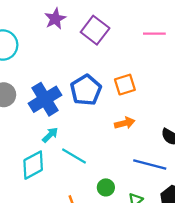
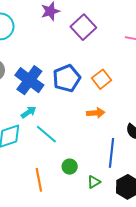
orange square: (125, 85) -> (102, 79), turned -30
blue cross: (45, 99) -> (29, 80), turned -32
blue line: (150, 164) -> (111, 153), turned 72

